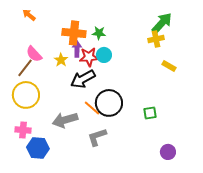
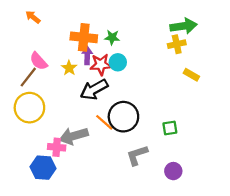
green arrow: (162, 23) -> (183, 26), turned 40
pink cross: (23, 130) -> (57, 147), moved
gray L-shape: (97, 137) -> (137, 155), moved
purple circle: (168, 152) -> (173, 171), moved

